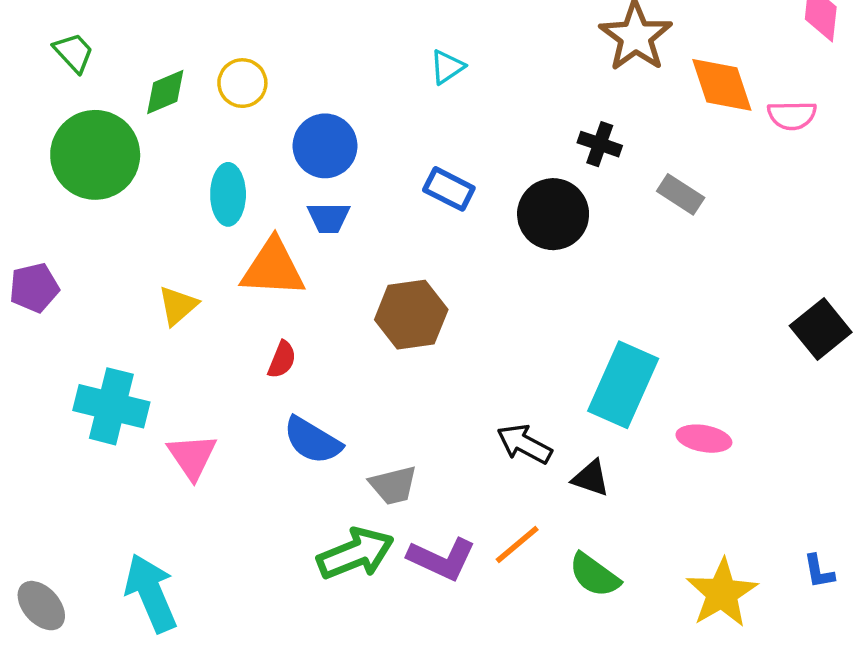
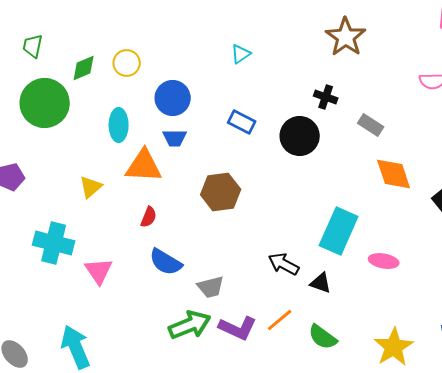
green trapezoid: (74, 53) -> (33, 46), turned -125
orange diamond: (722, 85) -> (394, 174), moved

